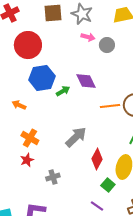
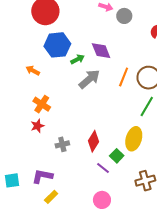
orange line: (110, 106) -> (124, 77), turned -66
gray arrow: (76, 137) -> (89, 79), moved
red diamond: (97, 159) -> (94, 141), moved
purple line: (97, 206) -> (103, 168), moved

